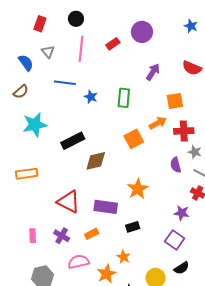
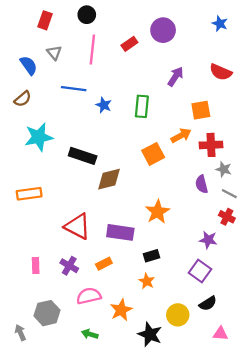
black rectangle: (73, 141) -> (83, 156), turned 45
orange star: (124, 257) -> (147, 281), moved

